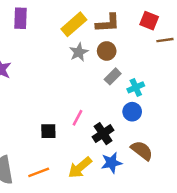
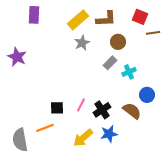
brown circle: (107, 51) -> (118, 42), moved
blue circle: (132, 112) -> (147, 95), moved
pink line: (78, 118) -> (81, 105), moved
brown semicircle: (142, 151) -> (132, 111), moved
orange line: (39, 172) -> (45, 128), moved

